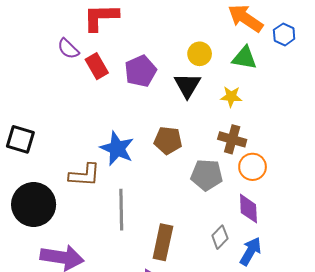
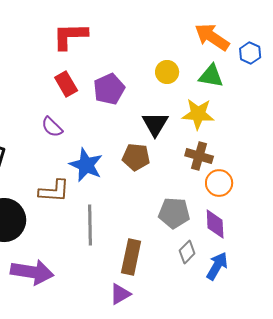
purple semicircle: (68, 49) -> (52, 127), moved
black triangle: (187, 85) -> (155, 124), moved
yellow star: (231, 97) -> (198, 114), size x1.5
gray pentagon: (207, 175) -> (174, 213), moved

